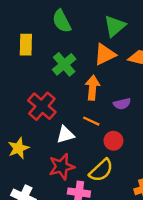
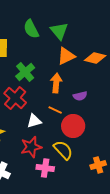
green triangle: (115, 26) -> (59, 31), moved, turned -30
green cross: (64, 64) -> (25, 72), moved
red circle: (113, 141) -> (73, 126), size x1.5
yellow semicircle: (101, 170) -> (63, 150), turned -90

